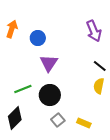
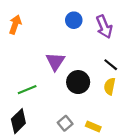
blue circle: (38, 38) -> (74, 20), moved
black circle: (50, 95) -> (78, 82), moved

